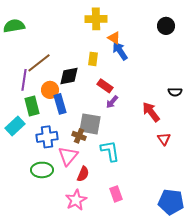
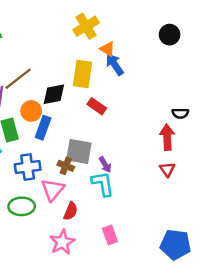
yellow cross: (96, 19) -> (86, 26), turned -30
yellow rectangle: (93, 59) -> (82, 74), size x1.6
purple arrow: (112, 102) -> (105, 165), moved, turned -72
blue rectangle: (60, 104) -> (43, 128), turned 36
red arrow: (151, 112) -> (167, 137), moved, turned 35

